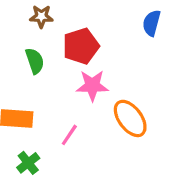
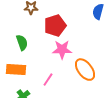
green semicircle: (35, 61) -> (22, 43), moved

